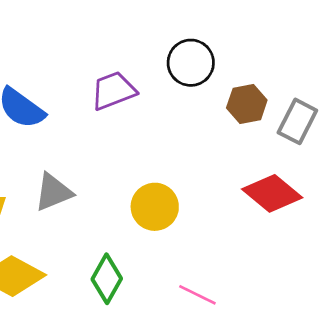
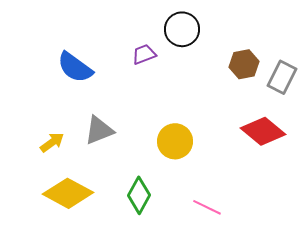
black circle: (191, 63) -> (182, 29), moved
purple trapezoid: (113, 91) -> (144, 54), size x0.7

